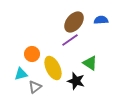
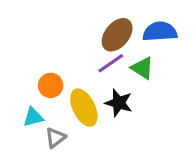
blue semicircle: (101, 20) -> (160, 32), size x1.5
green triangle: (90, 63) -> (142, 68), moved
black star: (76, 81) -> (119, 103), moved

